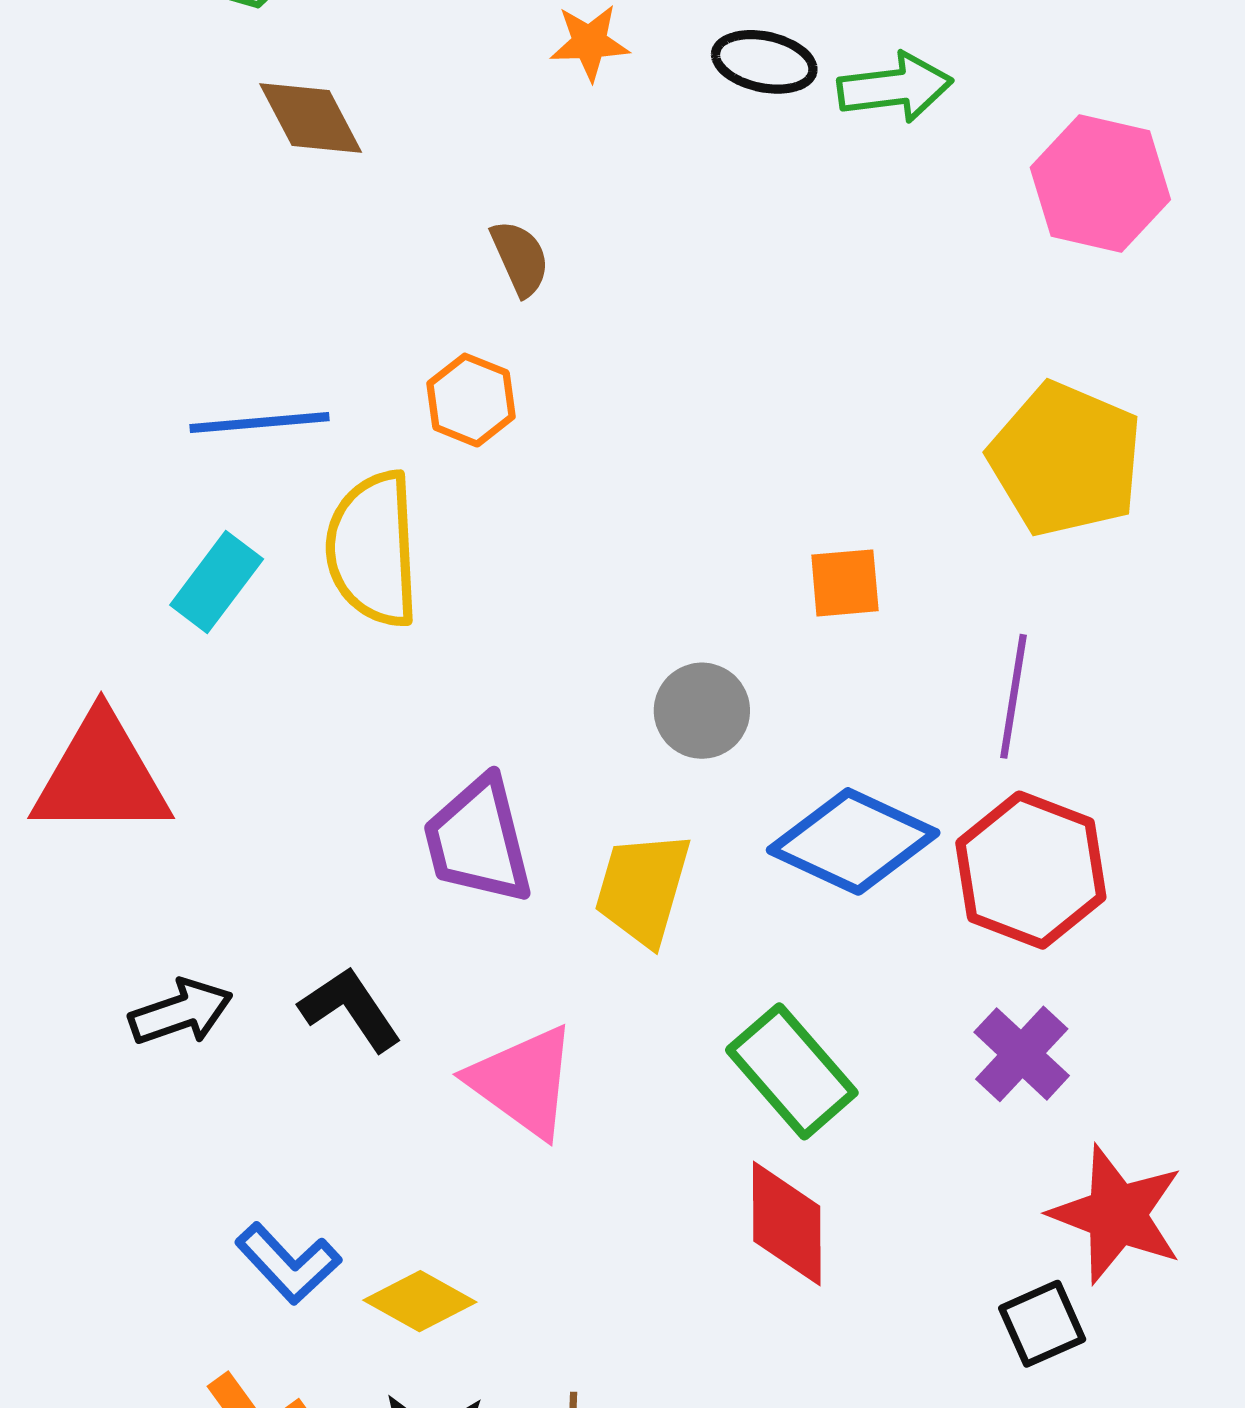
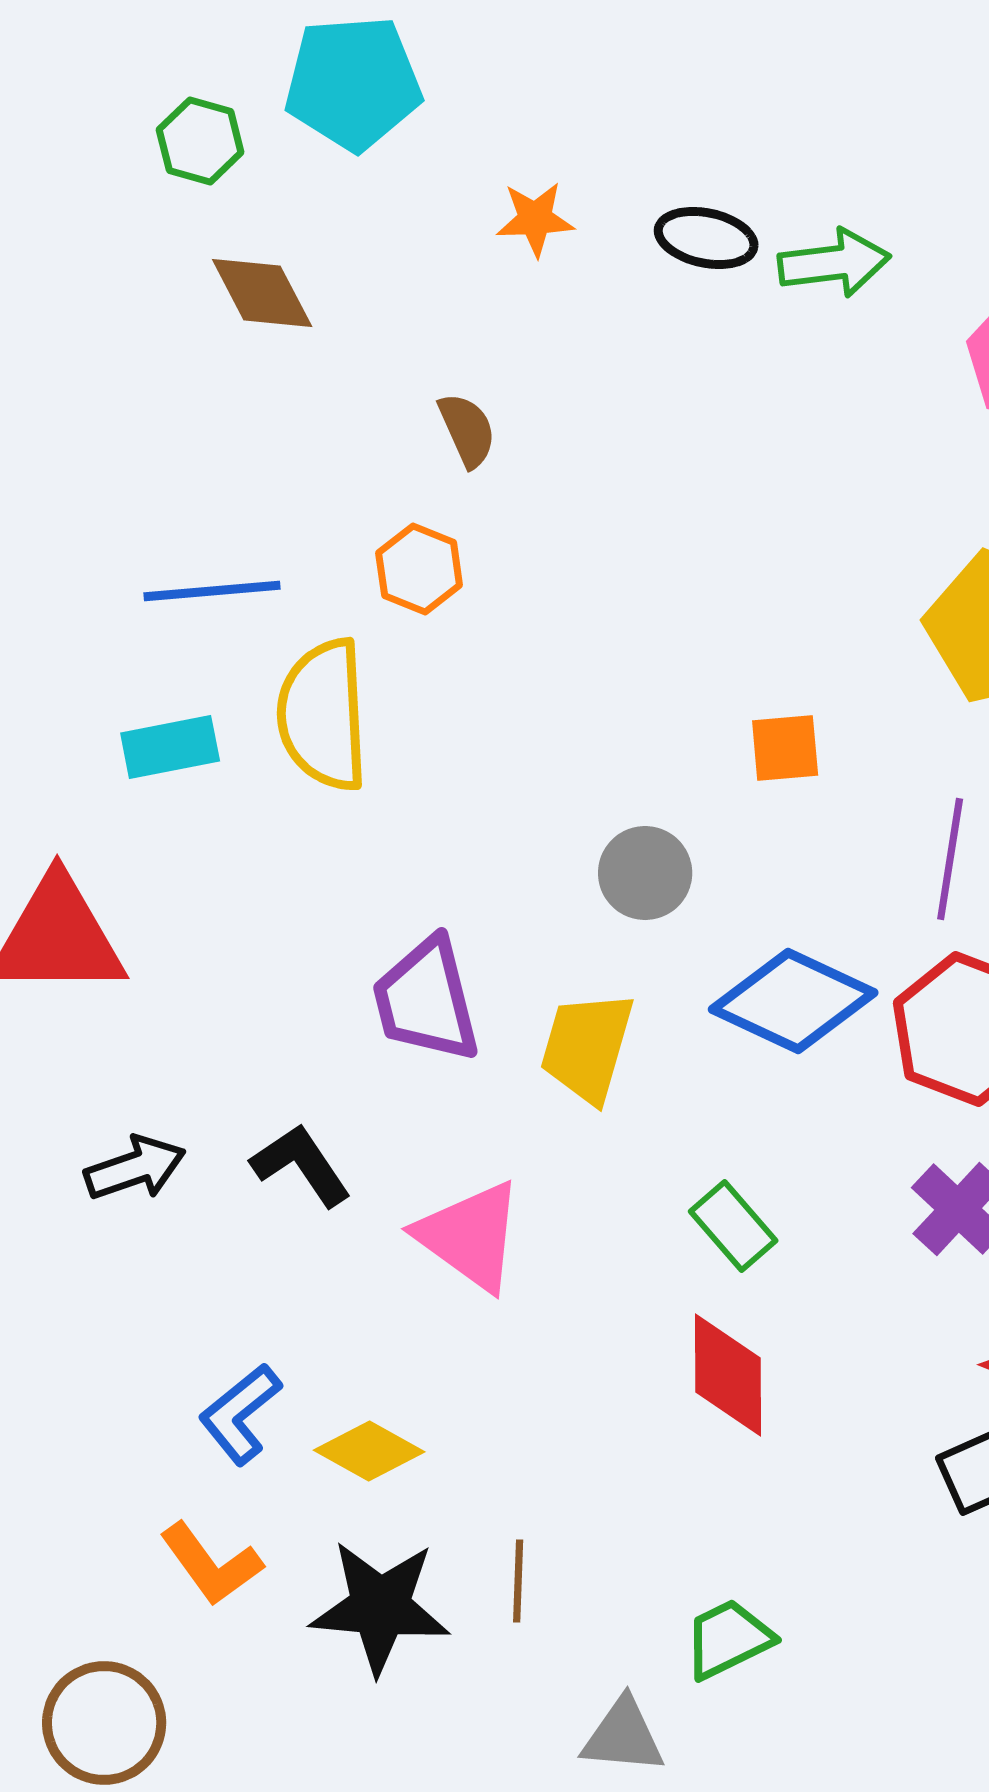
cyan rectangle: (217, 582) -> (170, 747), turned 42
green rectangle: (792, 1071) -> (733, 1226), size x0.7
blue L-shape: (288, 1263) -> (240, 1414), turned 94

